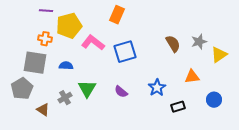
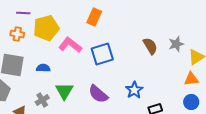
orange cross: (45, 39) -> (17, 34), moved
orange triangle: (192, 77) -> (191, 79), moved
purple semicircle: (121, 92) -> (98, 94), size x1.5

